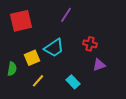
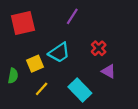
red cross: (90, 44) -> (99, 48), turned 32
purple triangle: (99, 65) -> (109, 71), turned 48
cyan rectangle: (73, 82) -> (80, 90), size x1.5

